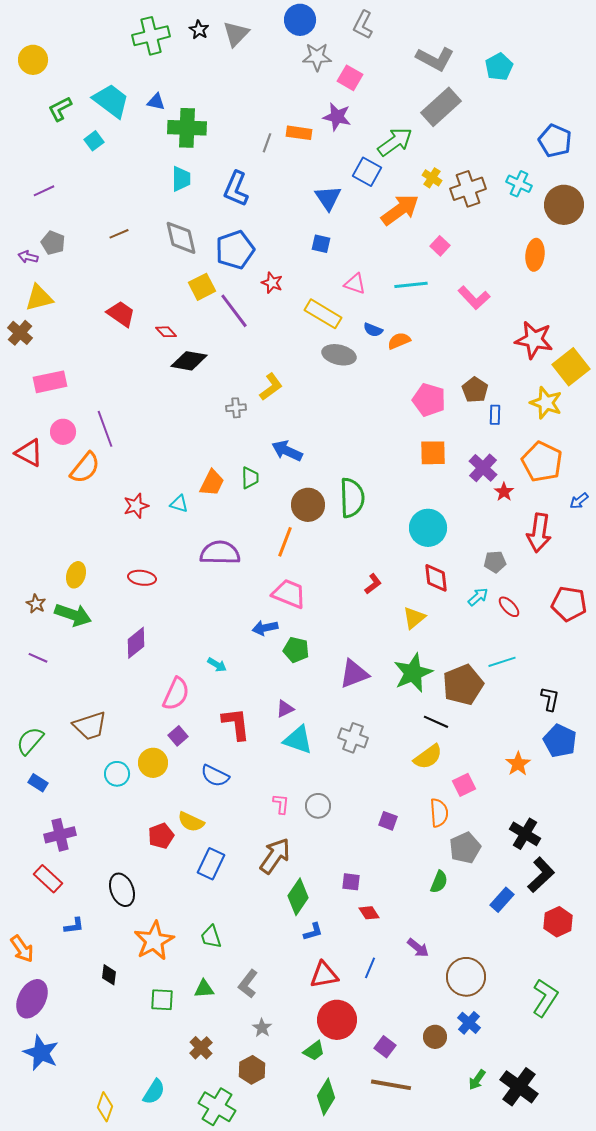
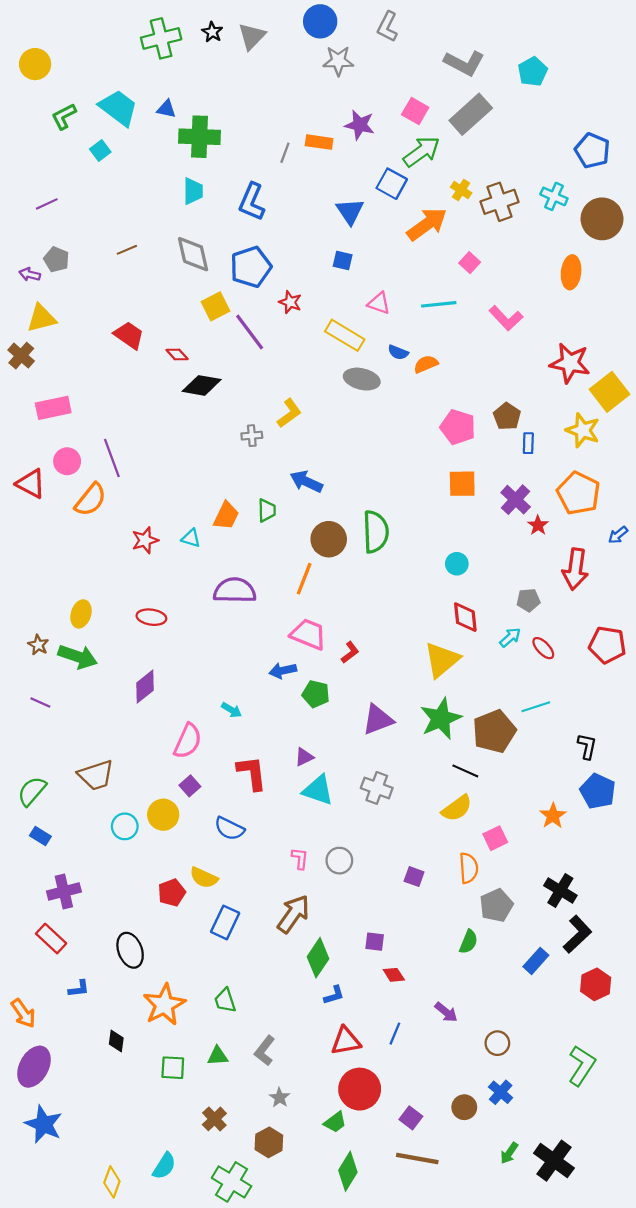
pink square: (350, 78) -> (415, 111), moved
cyan circle: (428, 528) -> (457, 564), size x0.6
red L-shape: (373, 584) -> (350, 652), moved
yellow triangle: (414, 618) -> (442, 660), size x1.5
brown circle: (466, 977) -> (497, 1043), size x0.6

